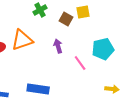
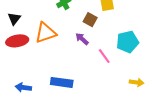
brown square: (66, 19) -> (90, 20), moved
purple arrow: (58, 46) -> (82, 39), turned -32

